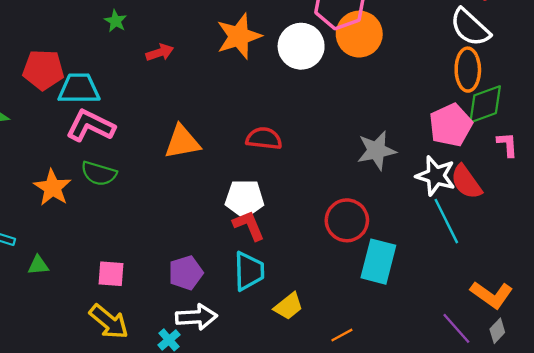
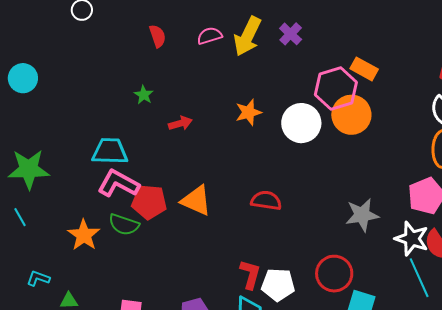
orange star: (239, 36) -> (248, 112), size x0.7
red pentagon: (43, 70) -> (149, 202), moved
orange triangle: (182, 142) -> (196, 201), turned 32
white pentagon: (245, 199) -> (278, 285), moved
red L-shape: (249, 225) -> (250, 274), turned 36

